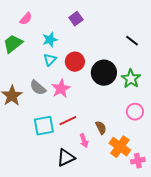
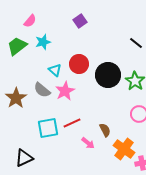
cyan star: (50, 40) -> (43, 42), moved
cyan triangle: (50, 60) -> (55, 70), moved, turned -32
pink arrow: (84, 141) -> (88, 143), turned -32
black triangle: (66, 158) -> (24, 158), moved

